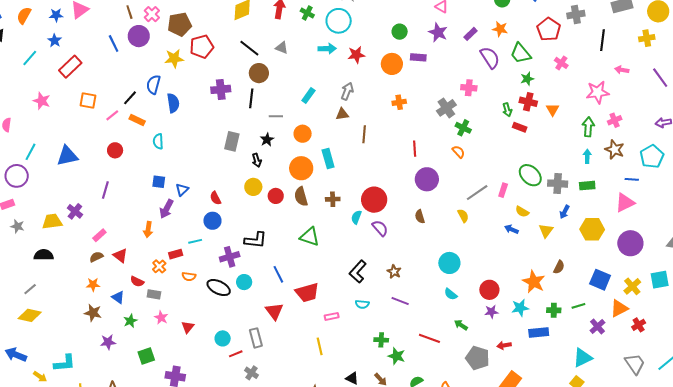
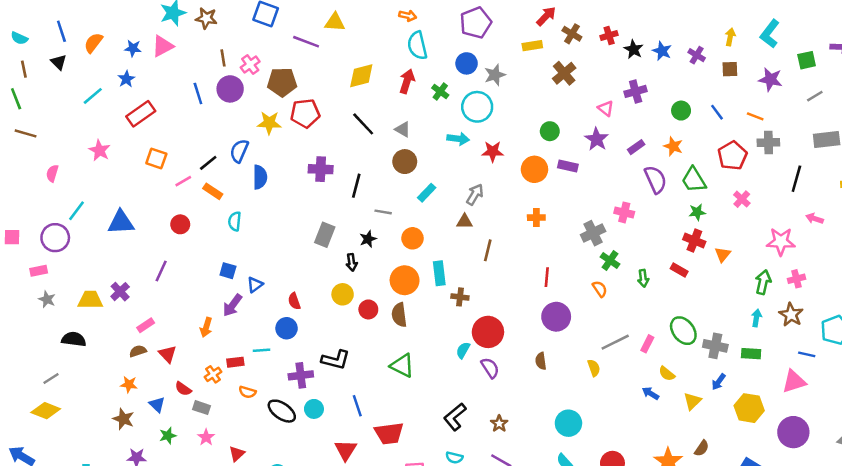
brown circle: (259, 73) -> (405, 162), moved
green arrow: (507, 110) -> (643, 278), moved
brown cross: (333, 199) -> (460, 297), moved

